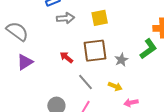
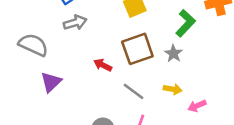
gray arrow: (66, 18) -> (75, 23), moved
green L-shape: (148, 49) -> (185, 23), moved

